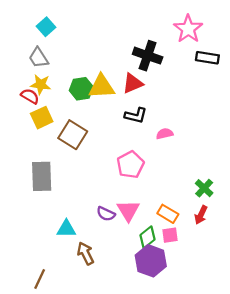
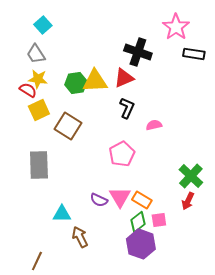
black L-shape: (136, 115) -> (127, 108), turned -80
green cross: (204, 188) -> (191, 176), size x1.4
orange rectangle: (168, 214) -> (142, 200), moved

